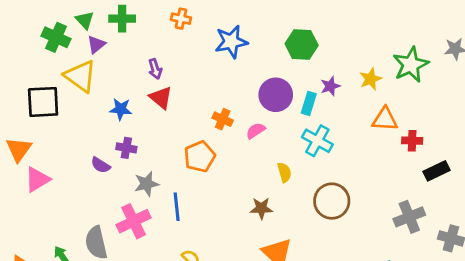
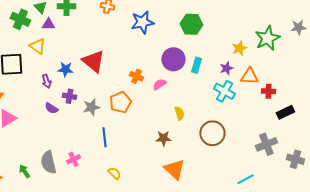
purple triangle: (96, 45) -> (48, 24), turned 40
purple arrow: (155, 69) -> (46, 81), moved
yellow triangle: (80, 76) -> (37, 46), size x0.7
purple star: (330, 86) -> (226, 68), moved
red triangle: (161, 98) -> (93, 61), size x1.4
cyan cross: (317, 141) -> (224, 91), moved
gray star: (146, 184) -> (91, 107), moved
pink cross: (134, 221) -> (73, 159), moved, size x0.6

